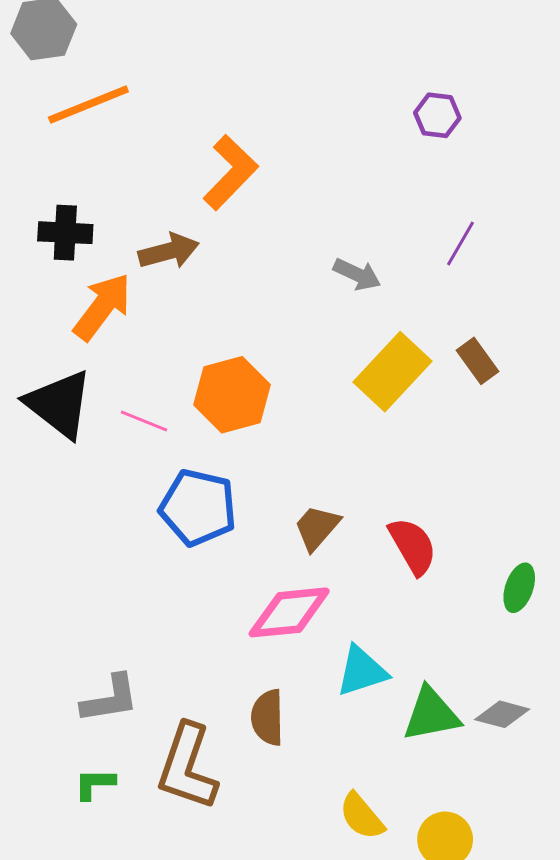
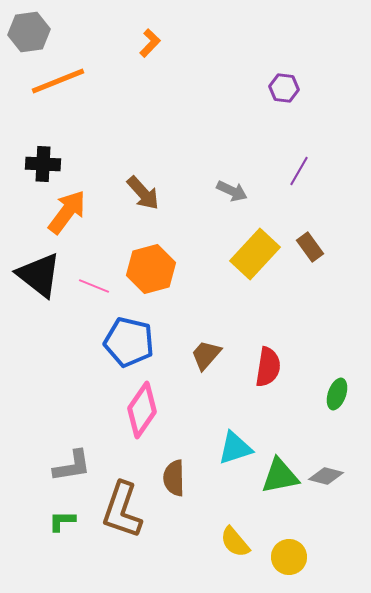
orange L-shape: (230, 172) -> (150, 43), moved, size x0.6
brown arrow: (169, 251) -> (143, 193), moved, turned 63
red semicircle: (413, 546) -> (268, 367), turned 39
pink diamond: (289, 612) -> (142, 410), moved, turned -50

